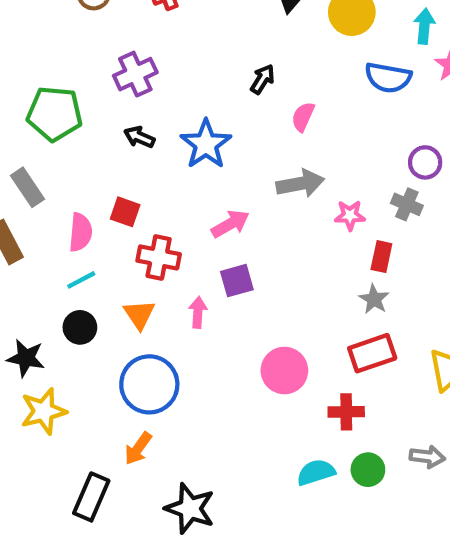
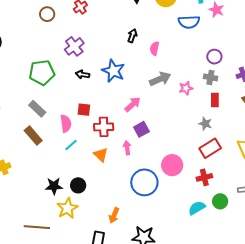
red rectangle: (381, 257) -> (215, 100), moved
black circle: (80, 327) -> (78, 185), moved
blue circle: (149, 384) -> (144, 182), moved

